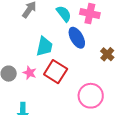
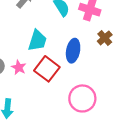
blue ellipse: (77, 38) -> (73, 51), moved, turned 35
brown cross: (107, 54) -> (105, 38), moved

